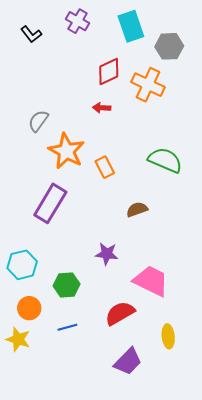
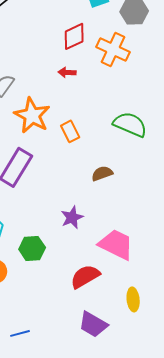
purple star: (107, 254) -> (72, 217), turned -30
blue line: (67, 327) -> (20, 333), moved
purple trapezoid: (128, 362) -> (93, 324), turned 76

